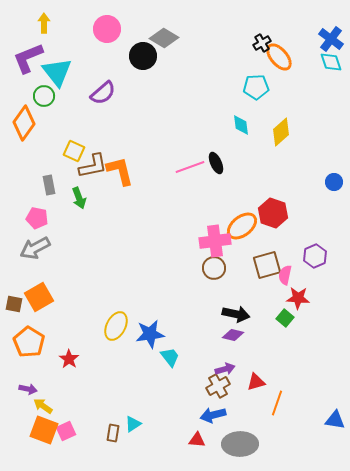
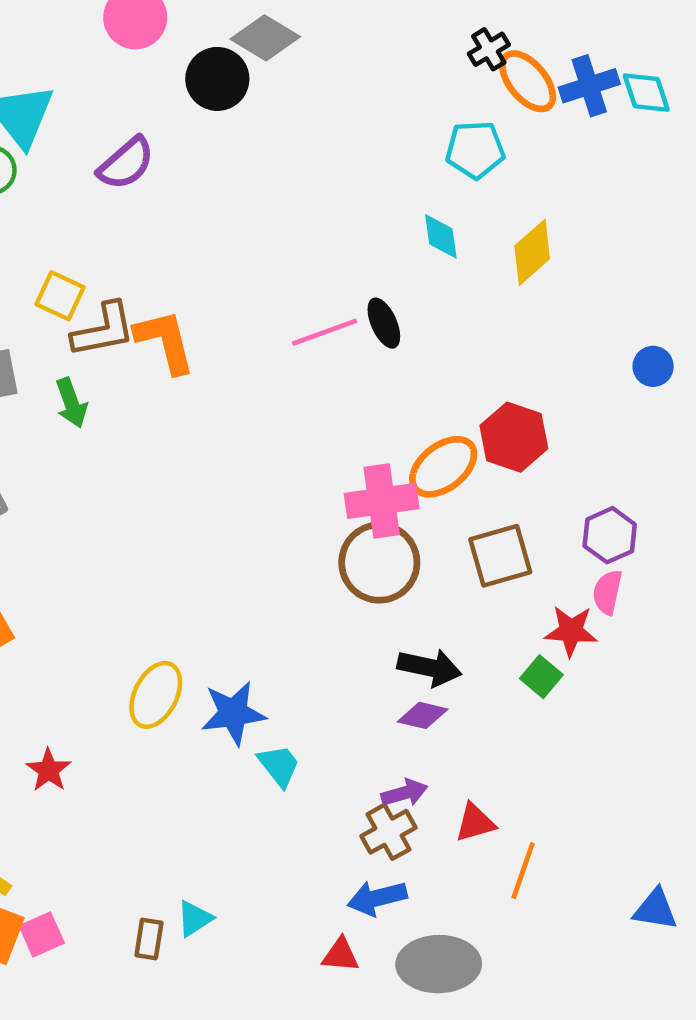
blue cross: (331, 39) -> (589, 86), moved, turned 35
brown circle: (214, 268) -> (379, 563), size x1.5
pink semicircle: (285, 275) -> (607, 592), moved

